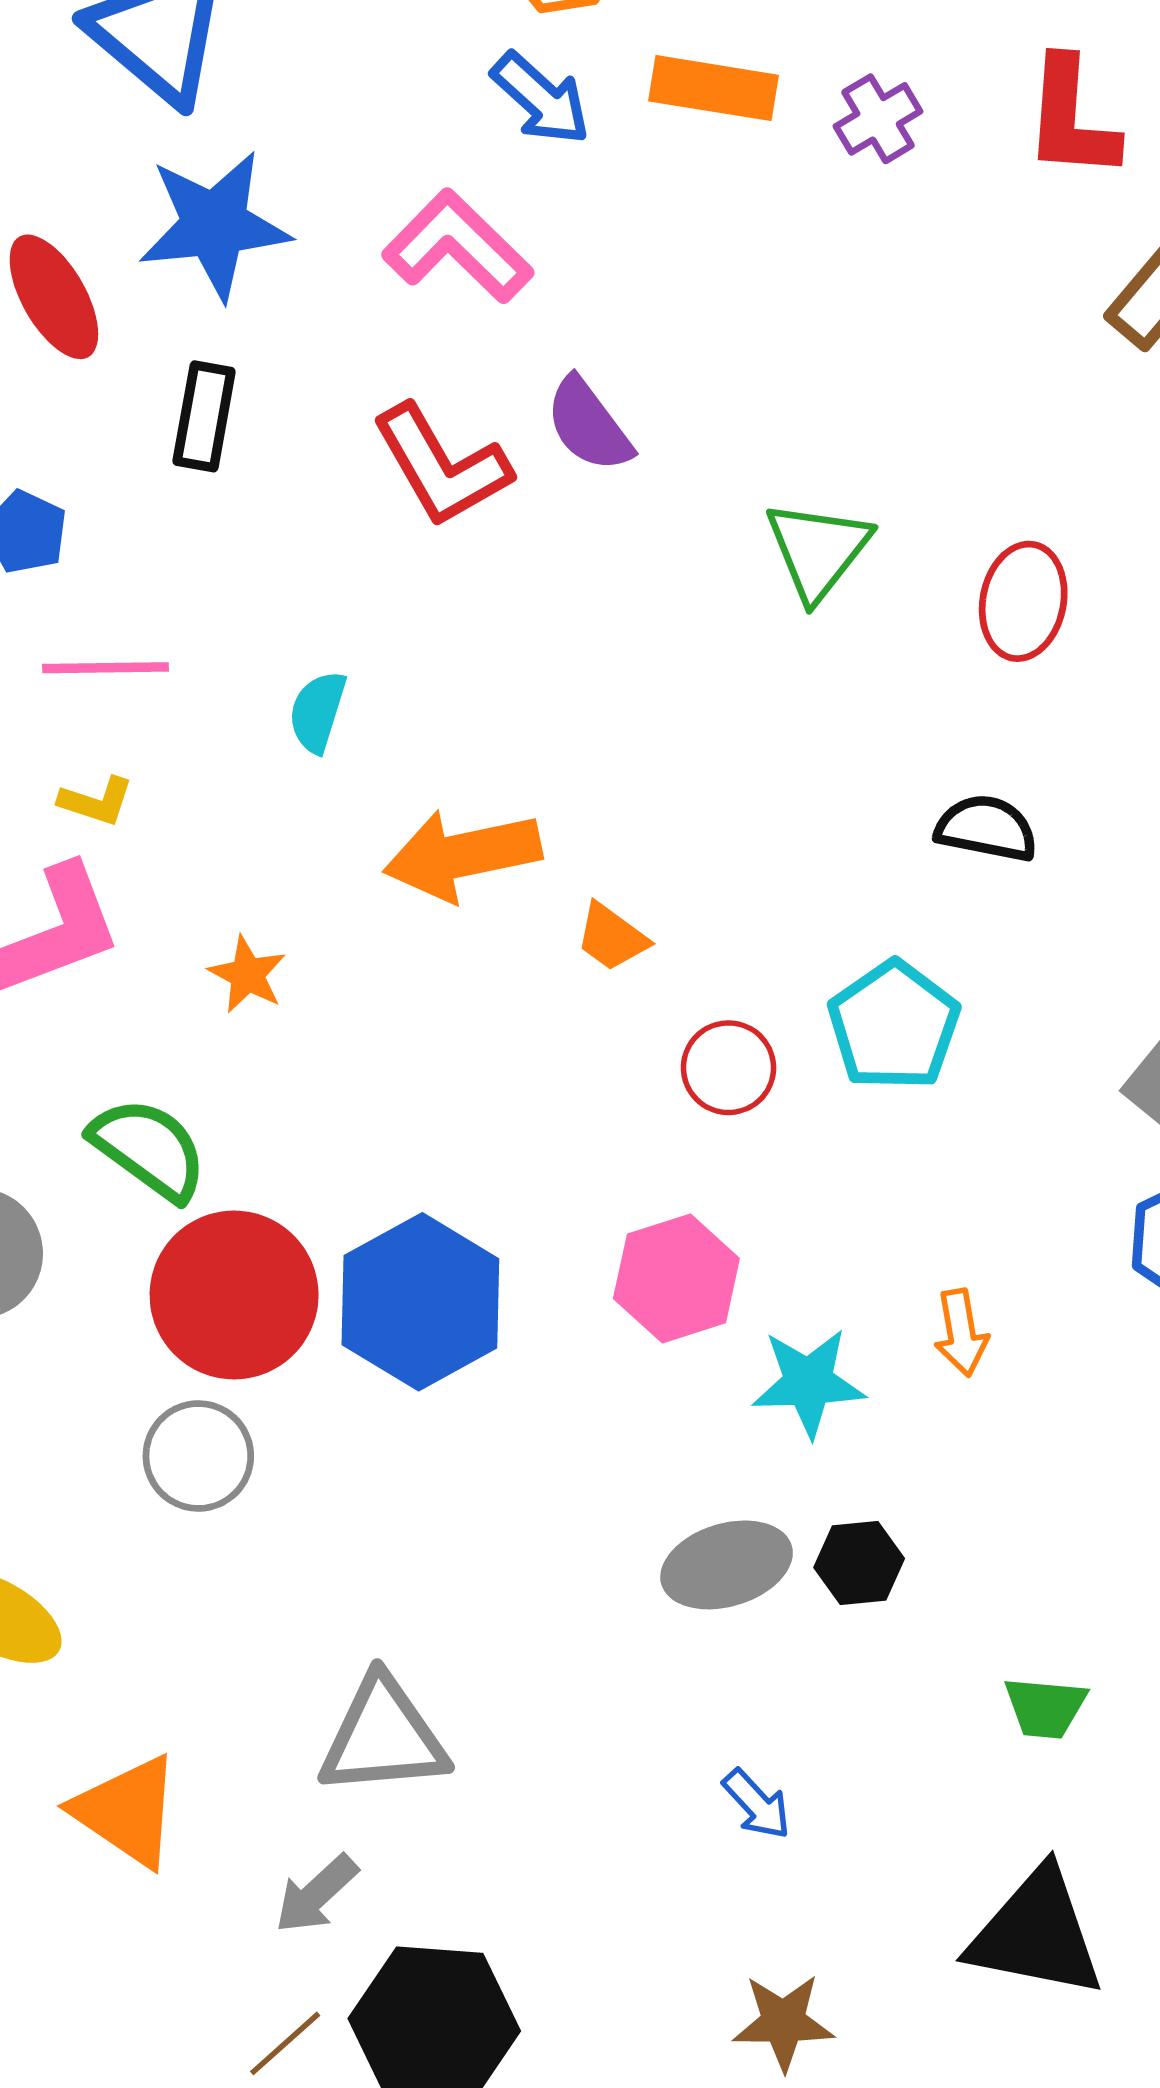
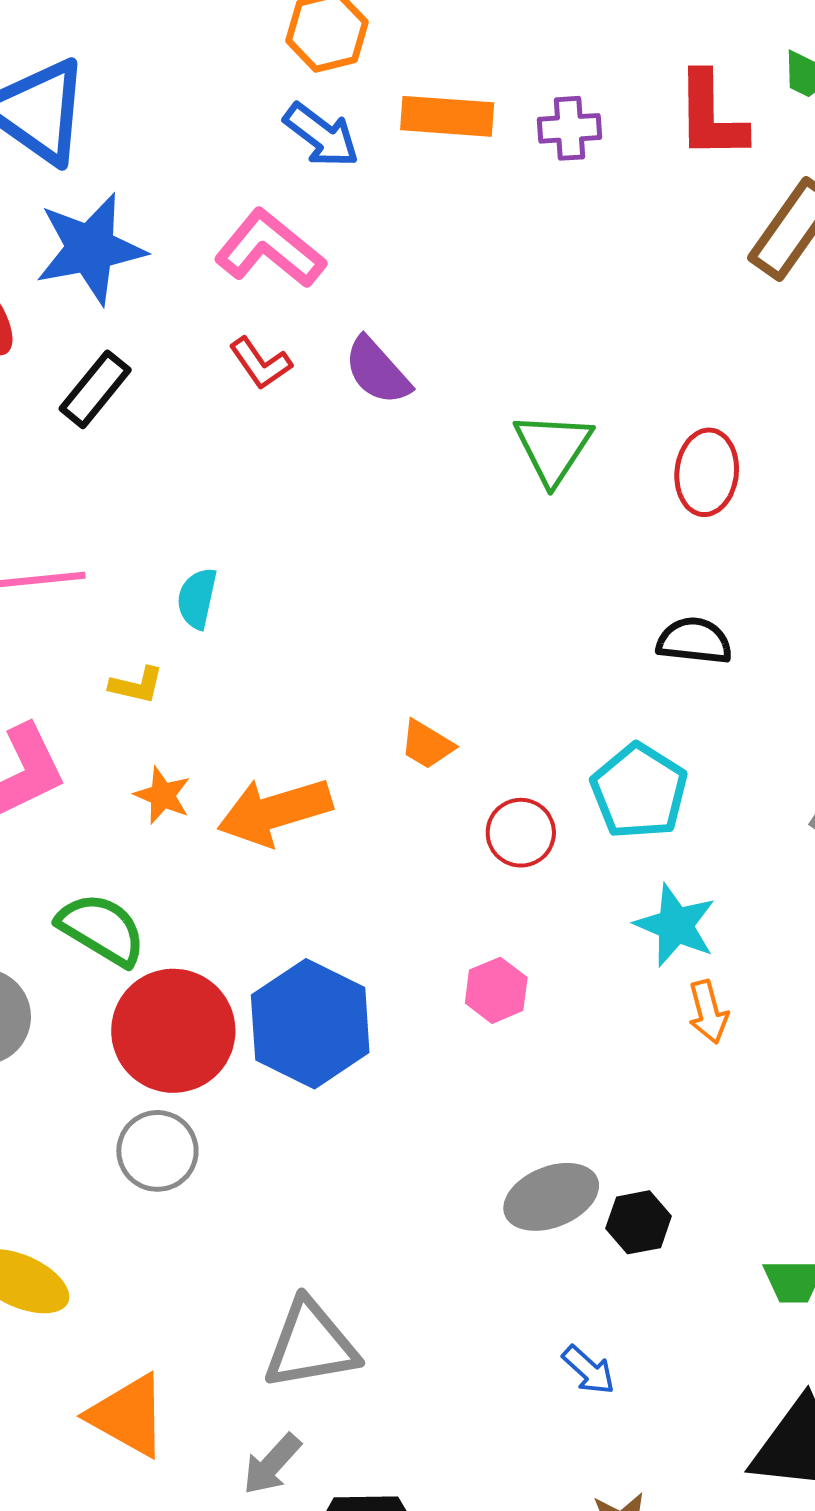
purple cross: (878, 119) -> (569, 128), turned 32
black rectangle: (204, 416) -> (95, 389), turned 34
red L-shape: (441, 466) -> (260, 363), moved, size x0.6
yellow L-shape: (96, 801) -> (137, 685), moved
orange arrow: (462, 855) -> (275, 812), moved
pink hexagon: (676, 1278) -> (496, 990), size x0.7
cyan star: (808, 1383) -> (675, 925), moved, turned 30
black hexagon: (859, 1563) -> (639, 1222), moved

